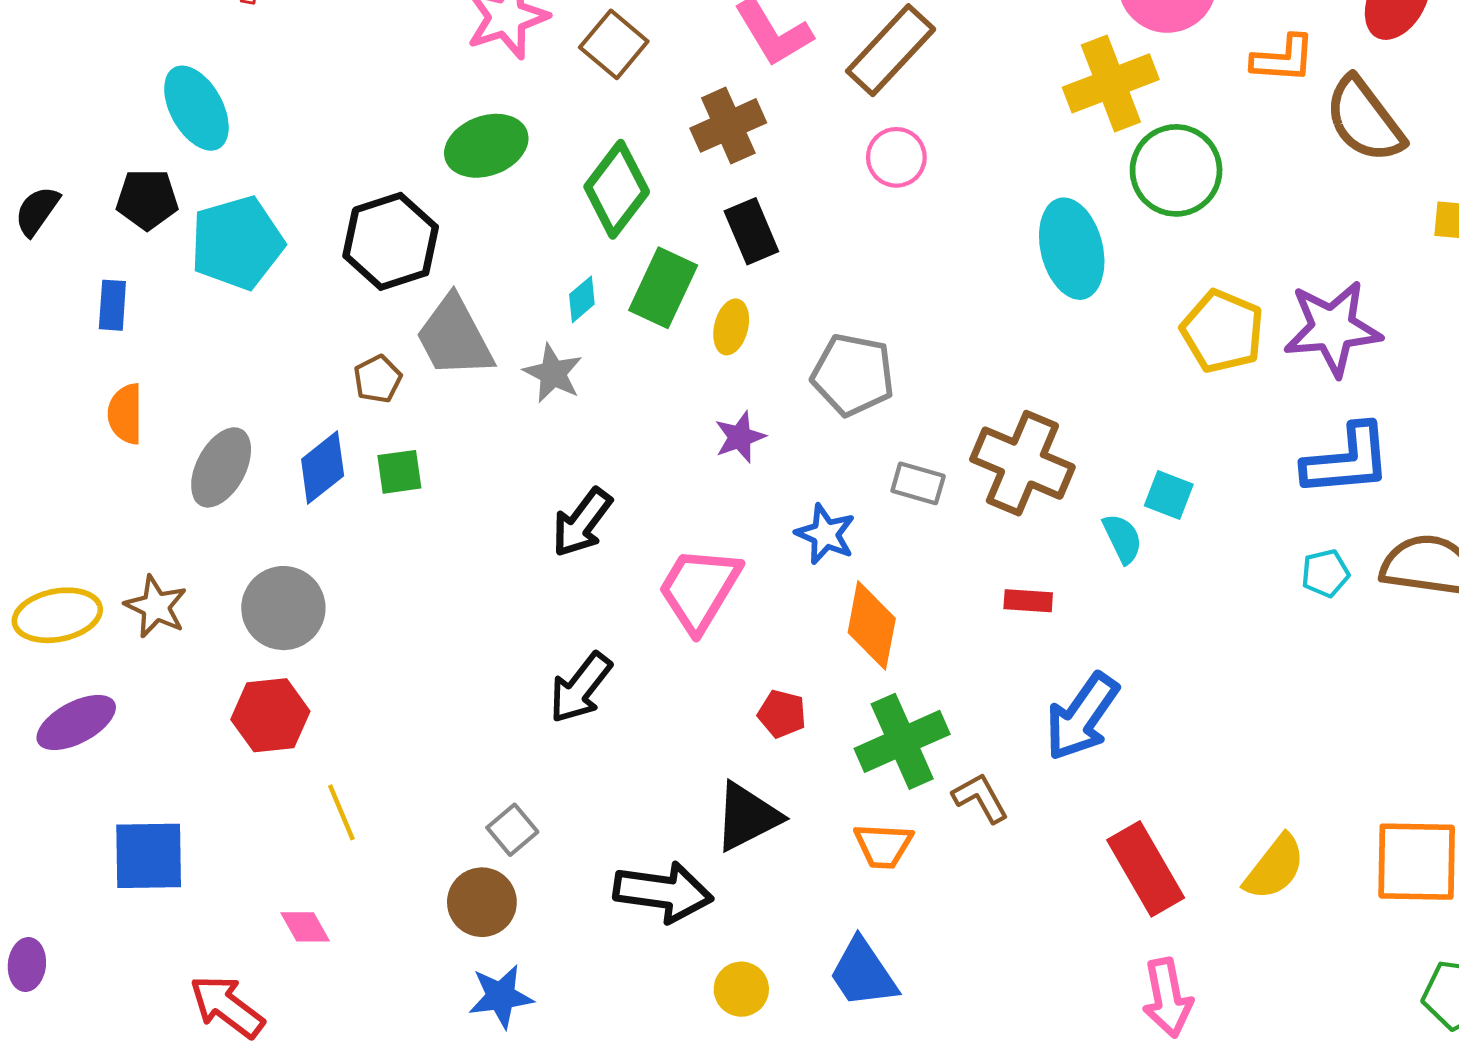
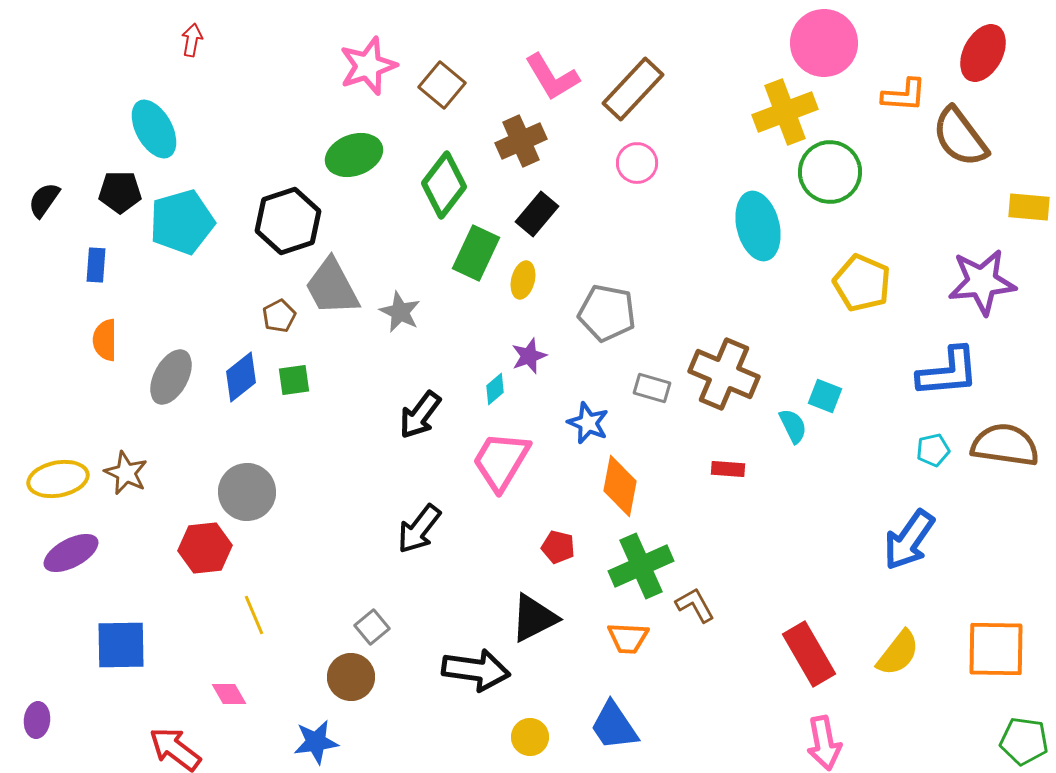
black rectangle: (751, 231) -> (537, 214), turned 63
cyan diamond: (582, 299) -> (495, 389), moved
purple star: (1333, 328) -> (982, 282), moved
gray circle: (283, 608) -> (247, 492), moved
blue arrow: (1082, 717) -> (909, 540), moved
blue star: (501, 996) -> (316, 742), moved

